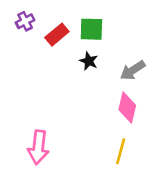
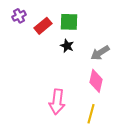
pink arrow: (38, 147) -> (57, 102), moved

